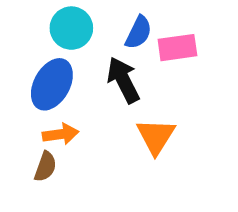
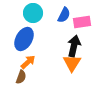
black arrow: (123, 80) -> (74, 46), moved, turned 40
orange arrow: (61, 134) -> (28, 62), turned -35

